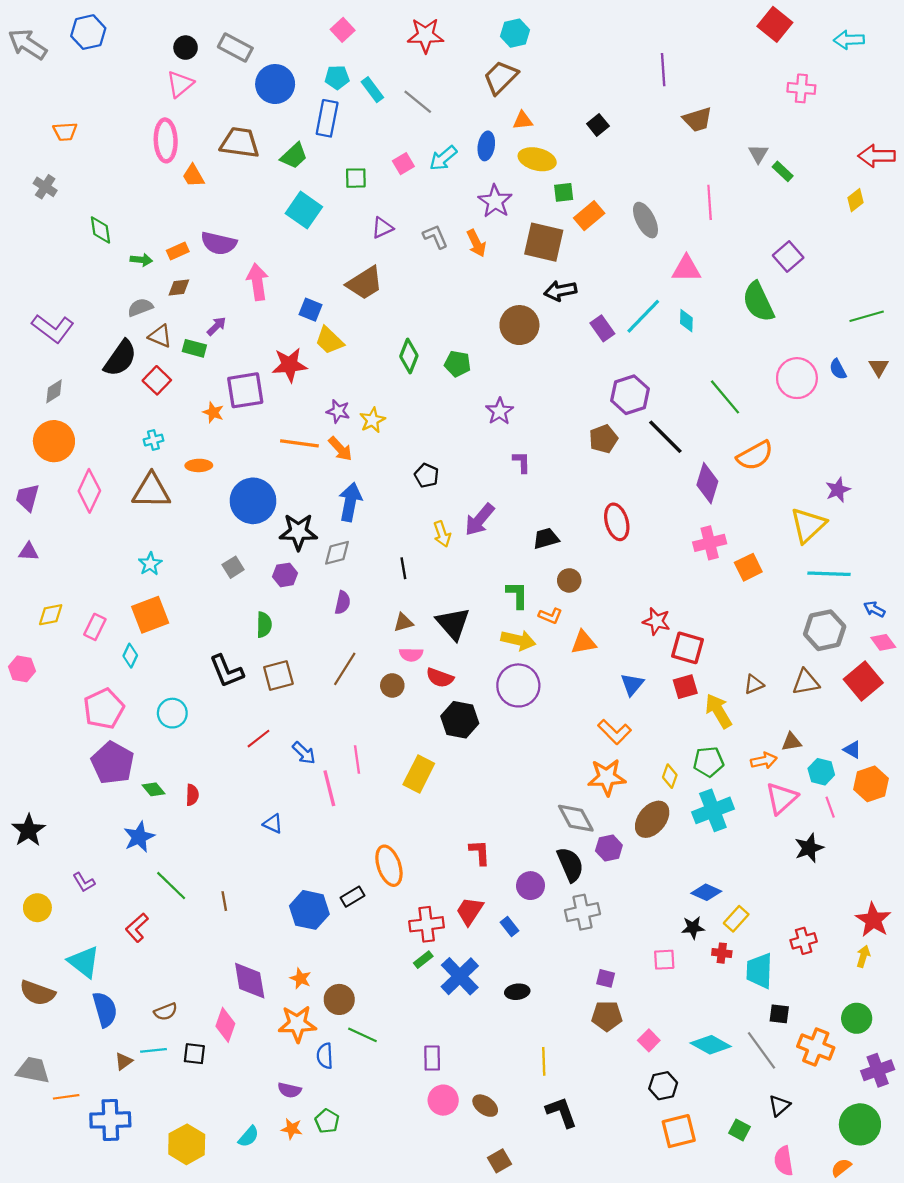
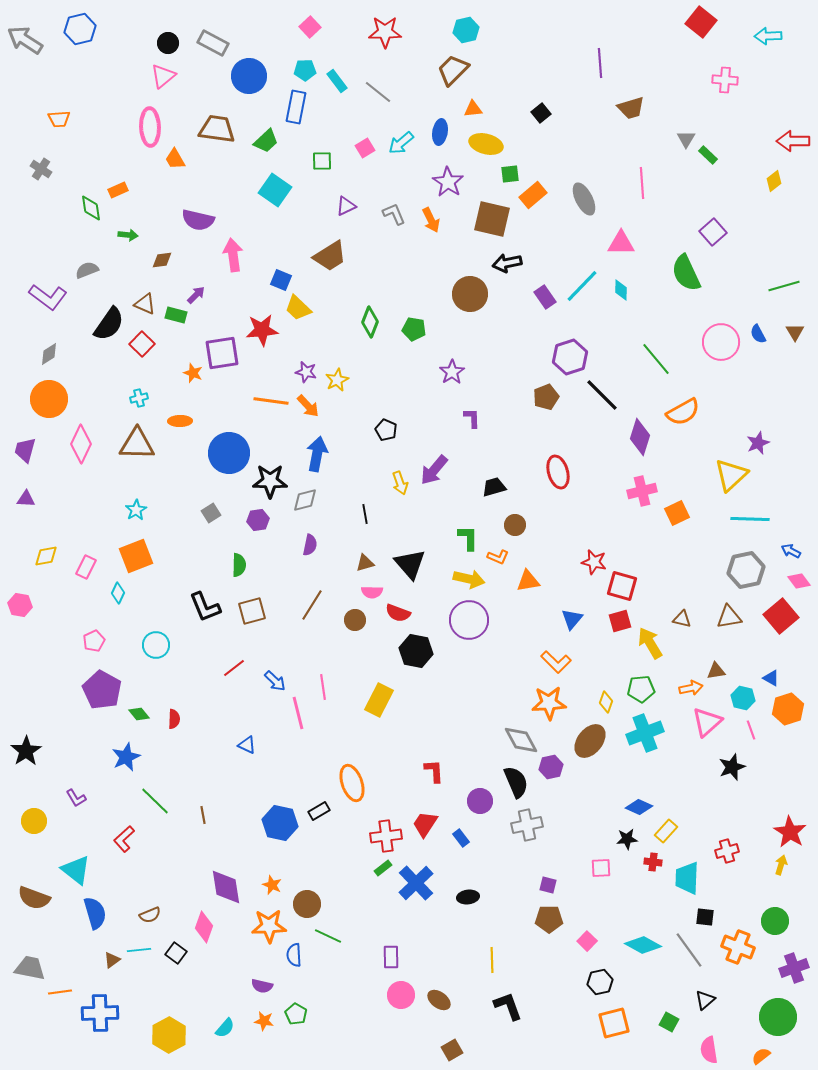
orange rectangle: (178, 251) -> (118, 190), moved
gray semicircle: (140, 307) -> (87, 270), moved
brown triangle: (754, 684) -> (682, 619), turned 36
pink pentagon: (104, 709) -> (94, 641), size x0.6
black square: (194, 1054) -> (176, 953), turned 30

